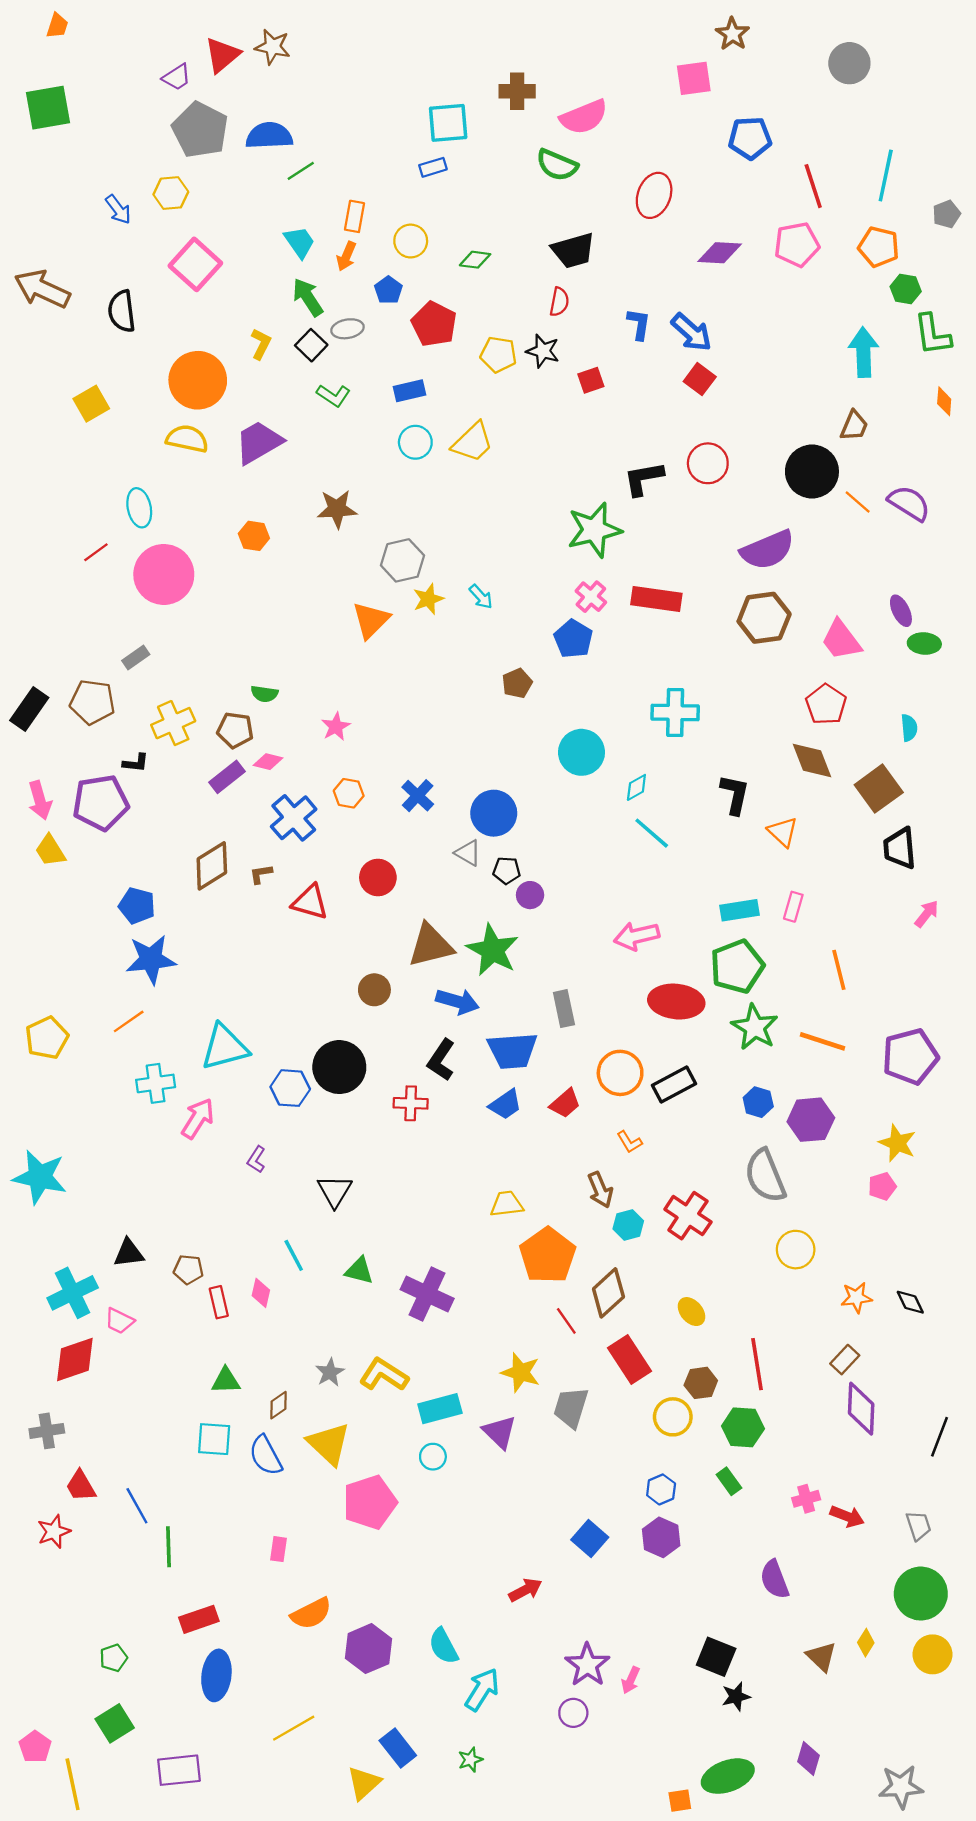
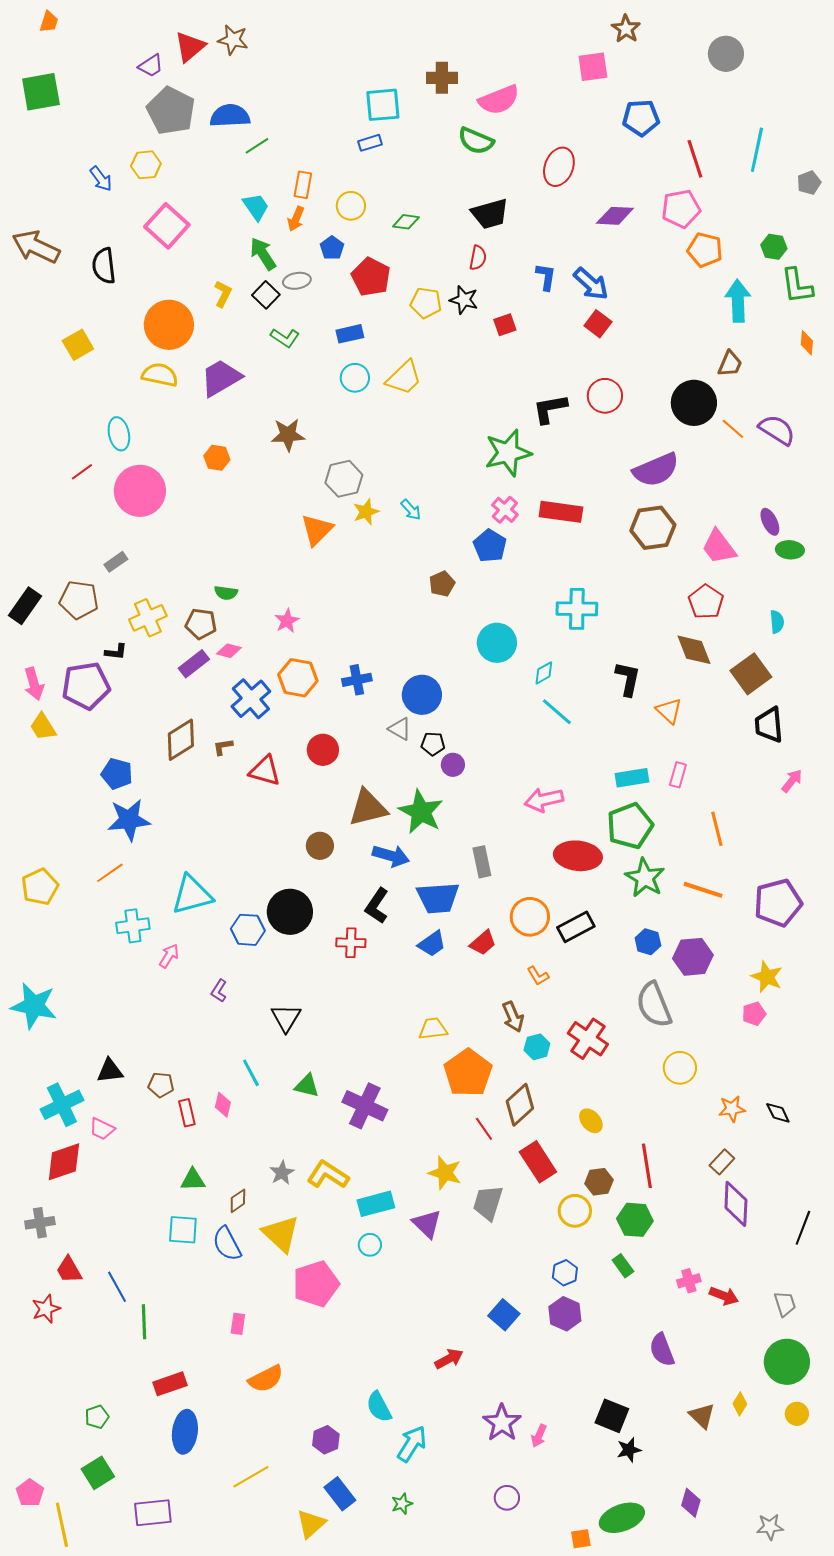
orange pentagon: (879, 247) -> (705, 250), moved
orange hexagon: (349, 793) -> (298, 678), size x1.5
blue cross: (418, 796) -> (357, 680), turned 36
pink arrow: (198, 1119) -> (169, 956), size x0.7
purple hexagon: (369, 1649) -> (326, 1440), moved, size x0.7
yellow circle: (932, 1654) -> (797, 1414), size x0.7
purple circle: (573, 1713) -> (507, 1498), moved
gray star: (901, 1787) -> (770, 1527), size x0.7

